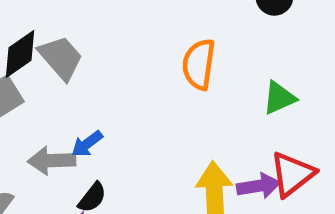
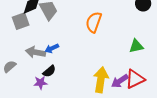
orange semicircle: (199, 64) -> (94, 22), moved
purple arrow: (258, 186) -> (120, 81), turned 144

